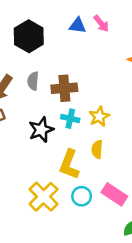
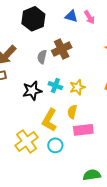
gray semicircle: (33, 81) -> (42, 57), moved
brown cross: (64, 88) -> (62, 49), moved, turned -30
pink rectangle: (114, 194) -> (83, 130), moved, turned -48

